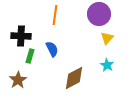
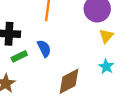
green rectangle: (30, 56) -> (19, 56), turned 48

